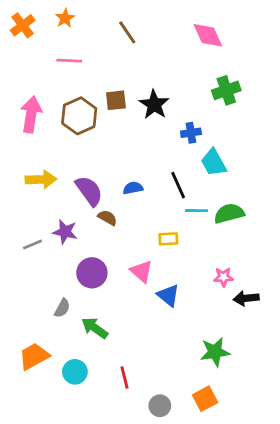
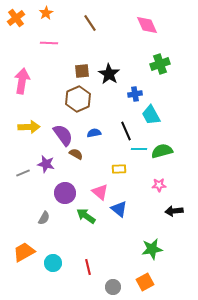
brown hexagon: (79, 116) -> (78, 99), moved
pink star: (223, 277) -> (159, 185), moved
green arrow: (95, 328) -> (86, 216), moved

